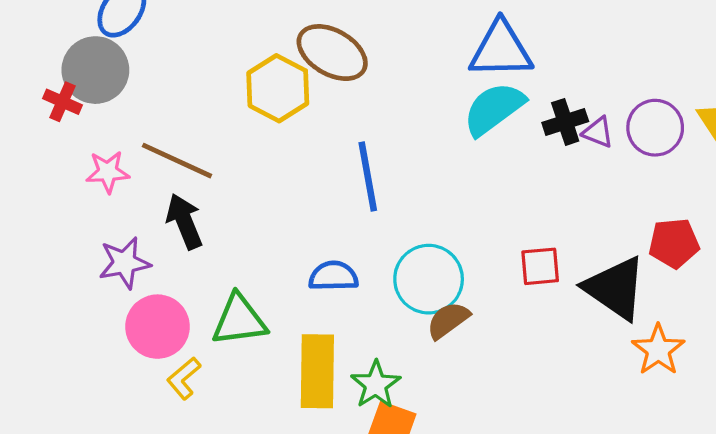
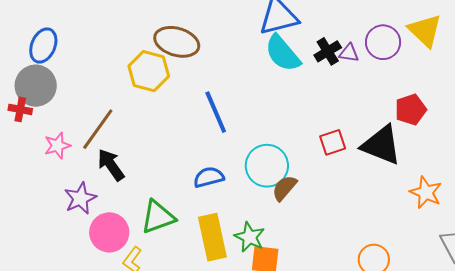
cyan semicircle: (494, 109) -> (283, 53), turned -81
brown line: (177, 161) -> (98, 129), turned -66
orange star: (658, 350) -> (426, 192), moved

